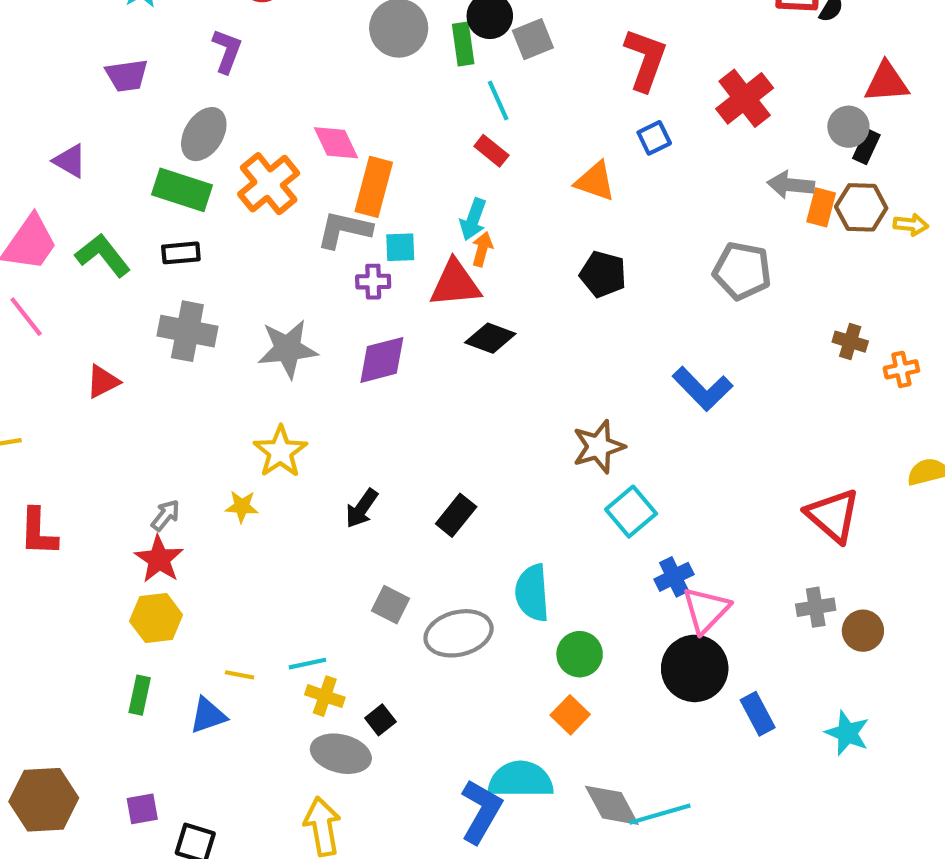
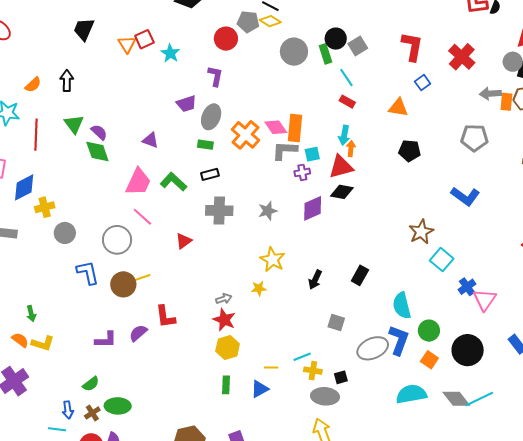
purple trapezoid: (127, 75) -> (186, 104), moved
pink diamond: (336, 143) -> (276, 127), moved
green rectangle: (182, 190) -> (205, 145), size x0.6
black diamond: (490, 338) -> (342, 192), moved
gray star: (288, 349) -> (268, 211), size x0.7
gray arrow: (166, 515) -> (224, 299), turned 42
gray ellipse: (459, 633) -> (373, 348), moved
black circle: (695, 668) -> (468, 350), moved
black square: (380, 720) -> (341, 377), turned 32
blue L-shape: (481, 811) -> (399, 340), moved

